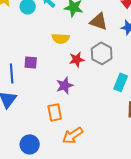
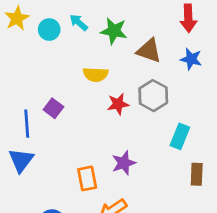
purple square: (31, 62) -> (53, 108), turned 32
purple star: (65, 85) -> (124, 163), moved

